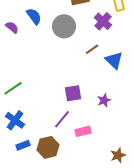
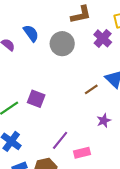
brown line: (92, 49) -> (91, 89), moved
purple square: (73, 93) -> (36, 99), moved, turned 30

